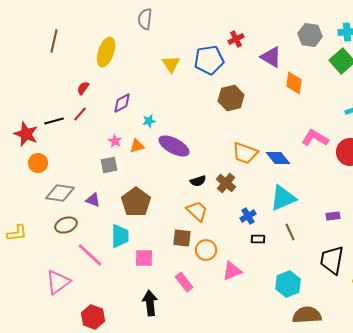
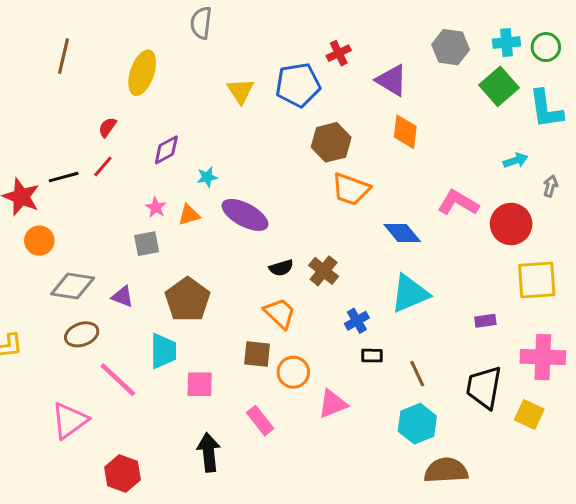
orange diamond: (294, 83) -> (405, 132), moved
orange trapezoid: (245, 153) -> (351, 189), moved
brown line: (290, 232) -> (417, 374), moved

